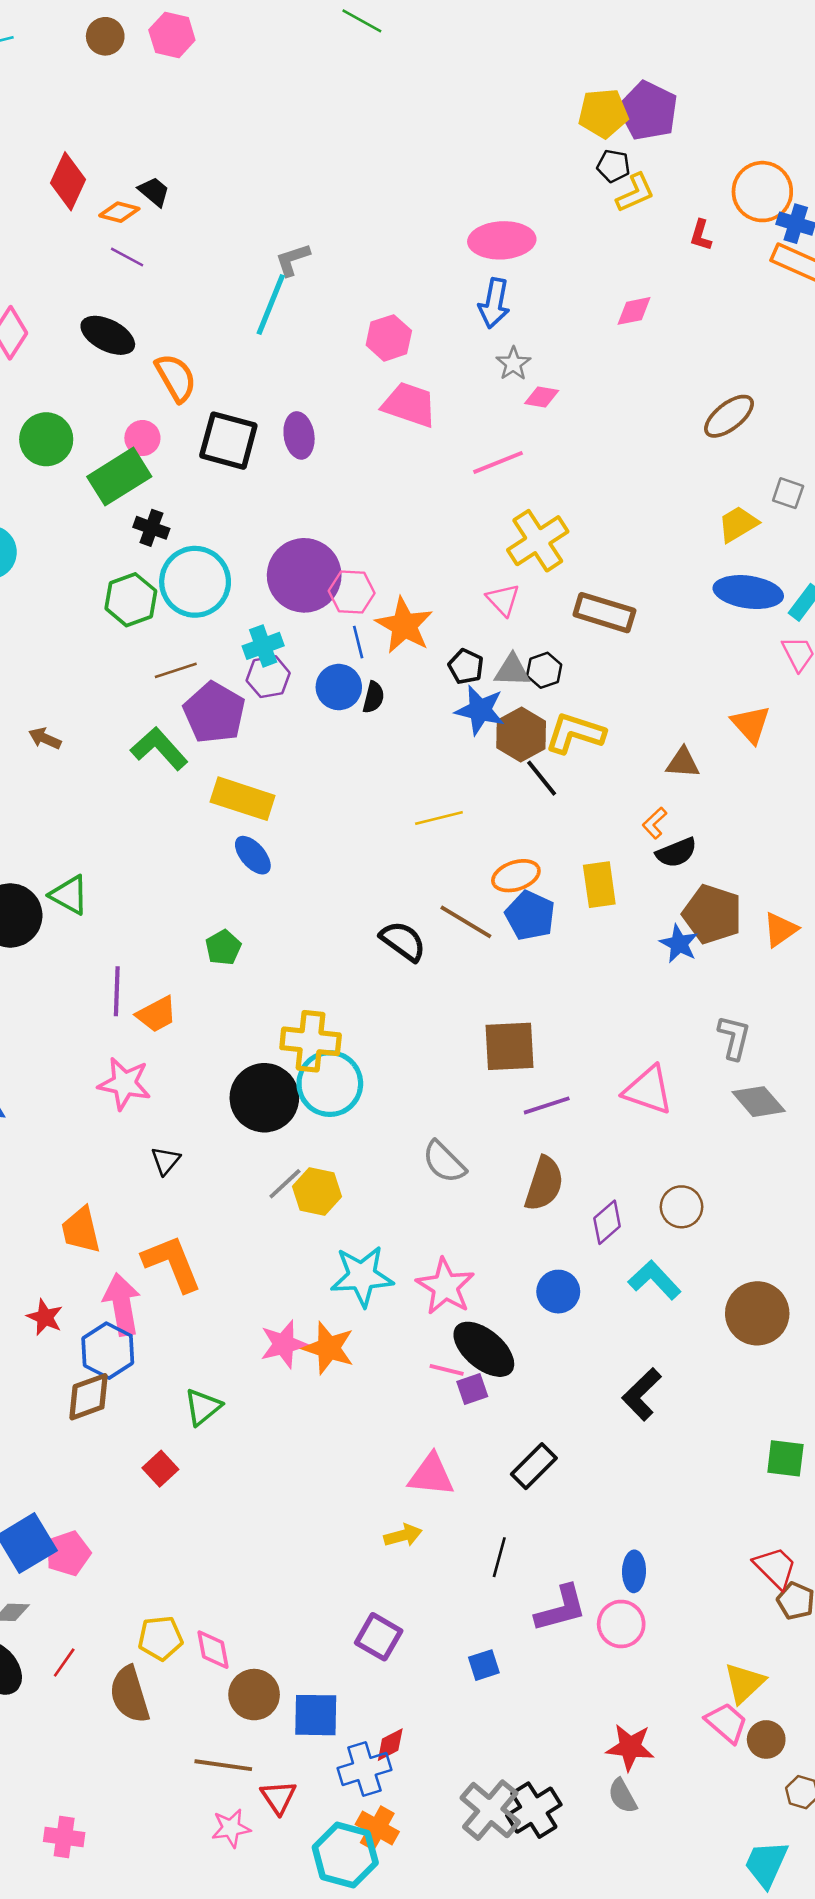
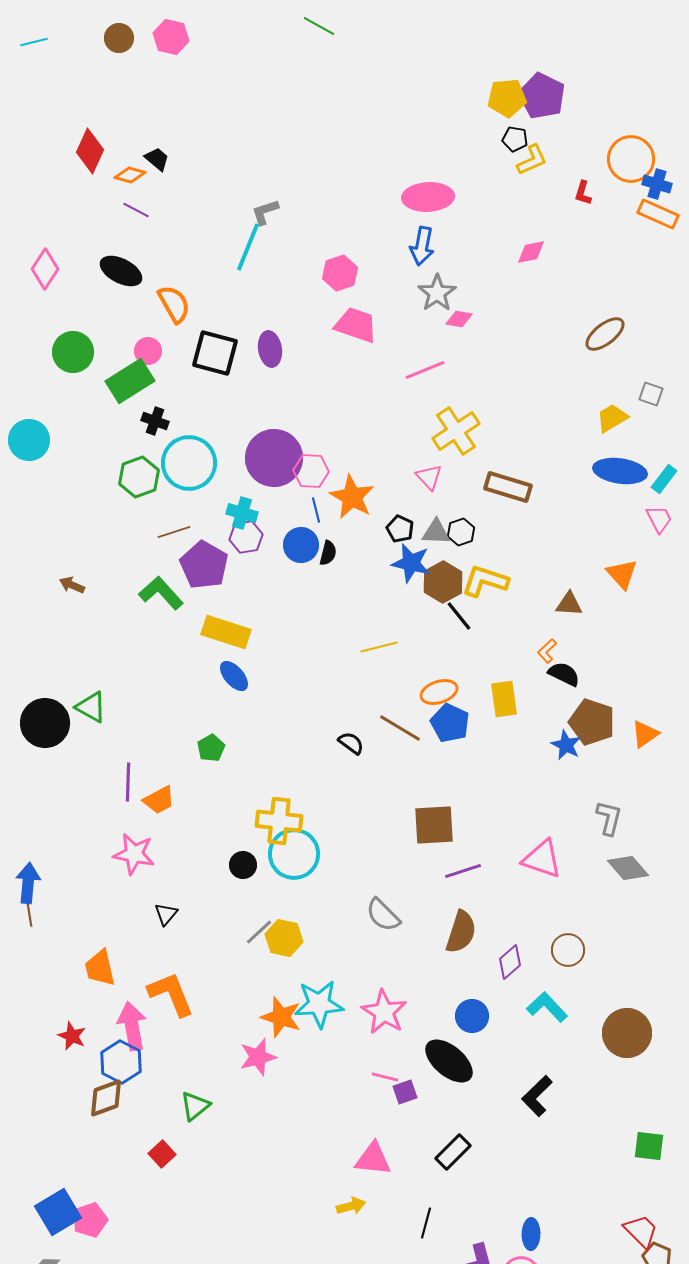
gray star: (513, 364) -> (437, 293), size x1.4
cyan cross: (263, 646) -> (242, 513), turned 36
black semicircle: (676, 853) -> (564, 674), turned -132
black semicircle: (403, 941) -> (351, 743), size x0.7
black circle: (264, 1098) -> (243, 865), size x0.5
orange star: (329, 1348) -> (281, 1017), moved
black ellipse: (484, 1349) -> (449, 1061), moved

